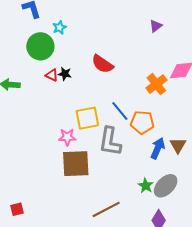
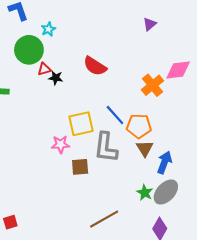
red triangle: (52, 75) -> (44, 69), moved, turned -40
brown triangle: (178, 145) -> (145, 148), moved
blue arrow: (158, 148) -> (164, 162), moved
brown square: (76, 164) -> (80, 167), moved, size x0.6

